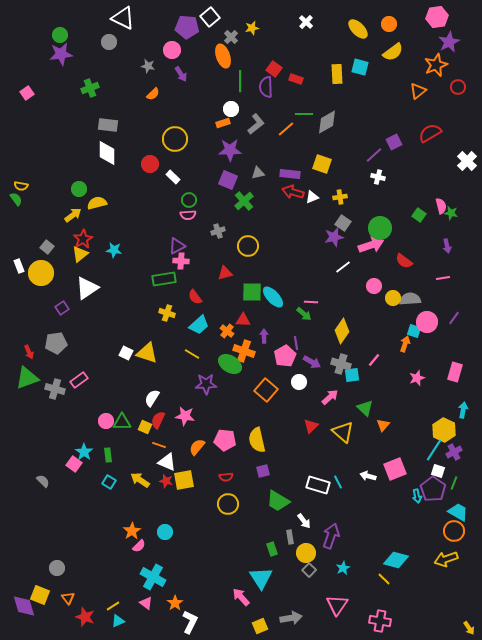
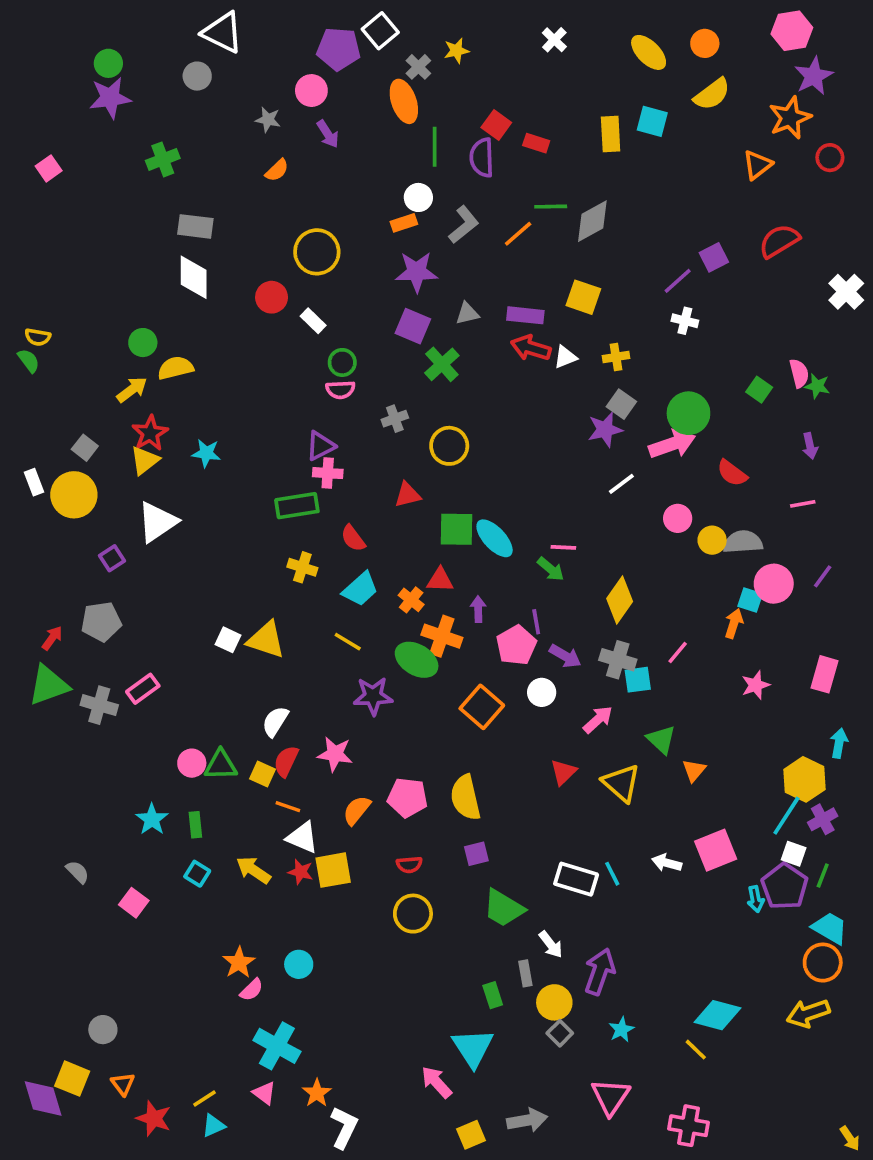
red arrow: (29, 352) -> (52, 638), turned -120
pink square: (74, 464) -> (134, 903), moved

